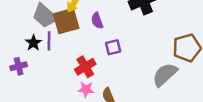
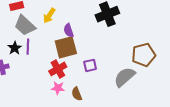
brown square: (66, 21) -> (66, 47), moved
purple square: (113, 47) -> (90, 65), moved

